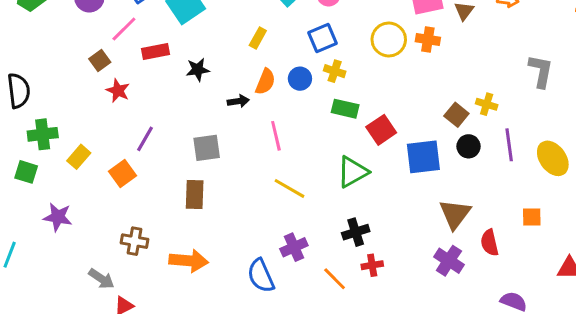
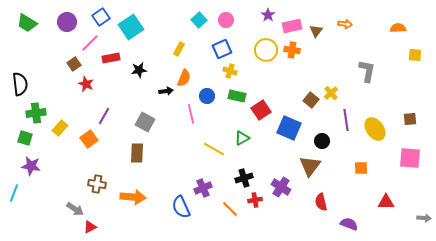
blue circle: (300, 79) -> (207, 96), moved
yellow cross: (487, 104) -> (331, 93), turned 32
black circle: (469, 146) -> (322, 141), moved
gray square: (207, 148) -> (145, 122), turned 36
blue square: (423, 157) -> (289, 128), turned 30
green triangle: (353, 172) -> (242, 138), size x0.7
yellow line: (289, 188) -> (214, 149), moved
purple star: (58, 217) -> (31, 166), moved
red semicircle: (490, 243) -> (321, 202), moved
purple cross: (449, 261) -> (281, 187), moved

